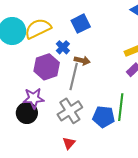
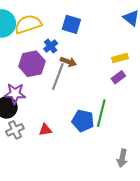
blue square: (81, 24) -> (71, 24), turned 36
gray cross: (70, 111) -> (15, 130), moved, size x0.7
red triangle: (69, 143) -> (45, 130), moved, turned 32

